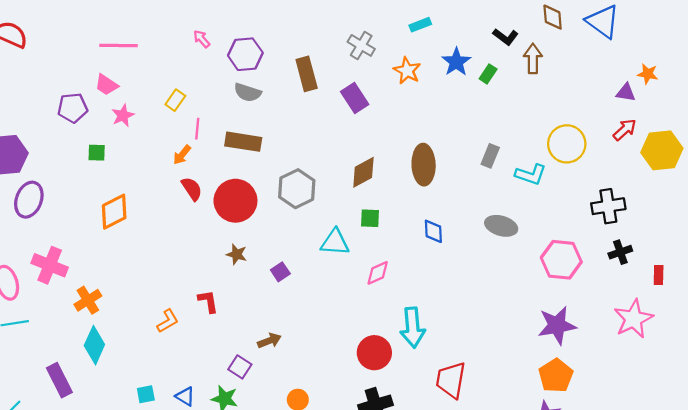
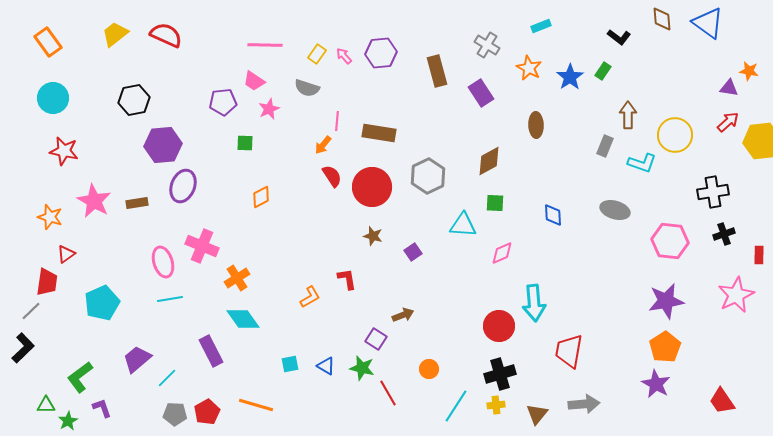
pink arrow: (202, 39) -> (344, 56), moved
brown arrow: (533, 59) -> (628, 115), moved
blue star: (456, 62) -> (570, 77), moved
gray semicircle: (248, 92) -> (307, 88), moved
yellow rectangle: (175, 100) -> (317, 54), moved
brown ellipse: (424, 165) -> (536, 125), moved, size x0.7
orange diamond: (114, 212) -> (261, 197), size x0.7
cyan diamond: (94, 345) -> (243, 319), turned -60

